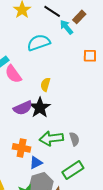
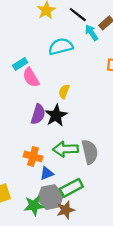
purple semicircle: (23, 108) -> (38, 114), turned -54
gray semicircle: (74, 139) -> (90, 152), size x1.6
green rectangle: (73, 170) -> (71, 188), moved

